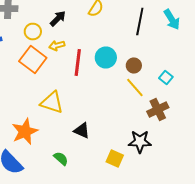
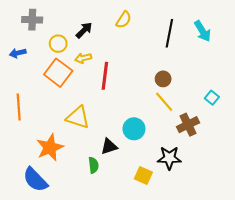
cyan circle: (106, 58) -> (134, 129), moved
cyan square: (166, 78) -> (212, 98), moved
black triangle: (82, 130) -> (109, 146), turned -42
green semicircle: (61, 158) -> (93, 165), moved, turned 42

